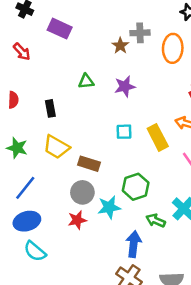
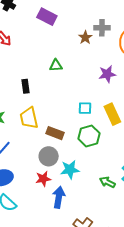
purple rectangle: (60, 29) -> (47, 17), moved
purple star: (125, 86) -> (107, 74), moved
yellow trapezoid: (56, 147) -> (29, 118), turned 45
green hexagon: (136, 187) -> (89, 136), moved
blue arrow: (134, 244) -> (59, 197), moved

